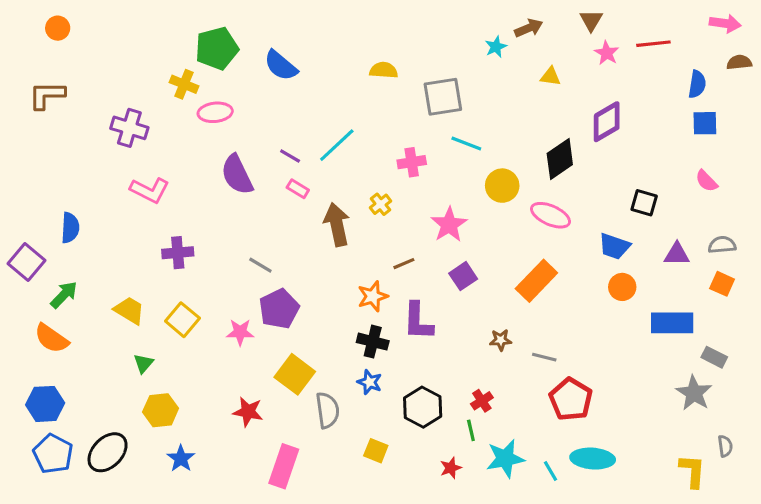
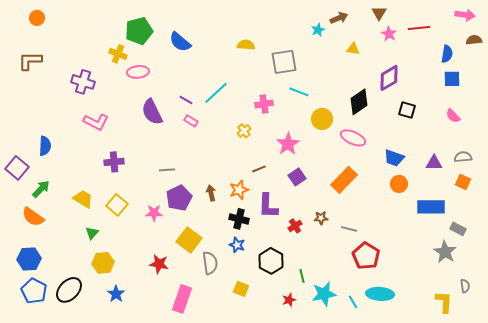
black square: (644, 203) -> (407, 110), moved
brown arrow: (337, 225) -> (211, 193), moved, size x0.6
gray line: (260, 265) -> (167, 170), turned -35
red cross: (482, 401) -> (295, 226), moved

